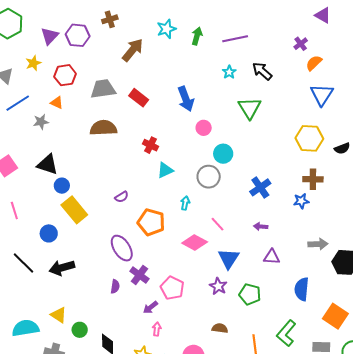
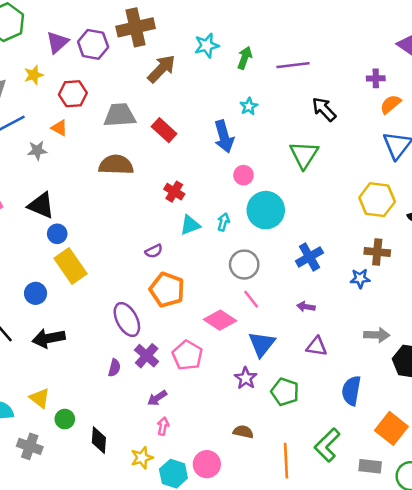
brown cross: (110, 19) -> (136, 27), size x1.8
purple cross: (301, 44) -> (376, 78), turned 32
cyan star: (229, 72) -> (249, 106), moved
cyan circle: (223, 154) -> (266, 210), size x1.5
gray circle: (209, 177) -> (244, 265), moved
purple semicircle: (122, 197) -> (154, 251), moved
cyan arrow: (185, 203) -> (223, 222), moved
pink pentagon: (172, 288) -> (187, 355), moved

